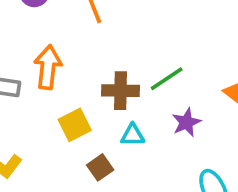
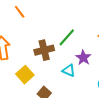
cyan triangle: (133, 135) -> (69, 70), moved, turned 40

